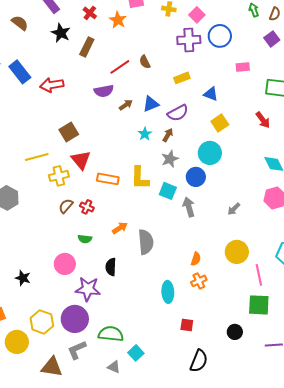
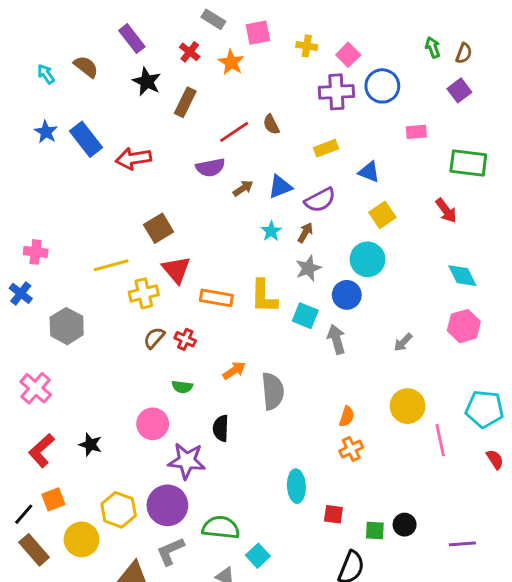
cyan ellipse: (168, 292) -> (296, 486), moved
green square: (259, 305) -> (375, 531), moved, size x0.6

